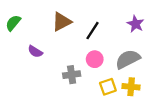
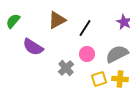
purple semicircle: (35, 51) -> (33, 47), size x1.5
gray cross: (72, 75) -> (66, 68), turned -35

